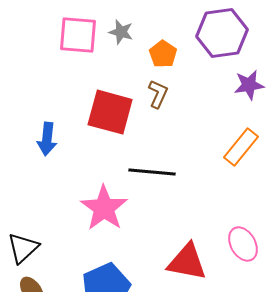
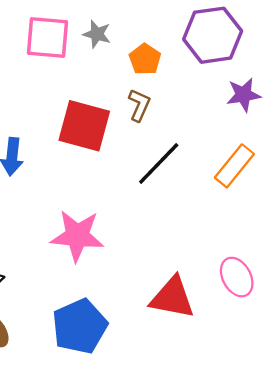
black line: (152, 172) -> (159, 164), moved, turned -51
pink star: (104, 208) -> (77, 236), turned -30

